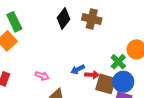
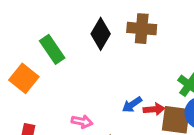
green rectangle: (14, 22) -> (52, 49), moved

